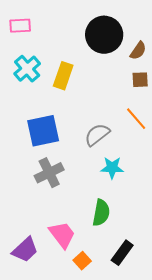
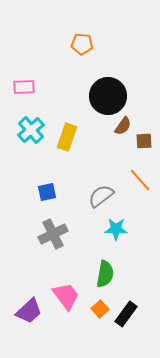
brown semicircle: (138, 51) -> (123, 126), moved
blue square: (43, 131) -> (47, 192), size x0.6
orange square: (82, 261) -> (100, 309), moved

